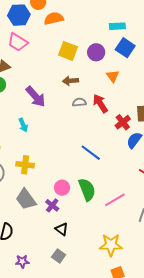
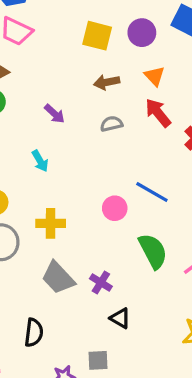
orange triangle: (113, 76) -> (155, 76), moved
purple arrow: (36, 97) -> (55, 114), size x0.6
gray semicircle: (79, 102) -> (111, 124), moved
pink circle: (62, 188) -> (115, 208), moved
gray square: (59, 256) -> (98, 360), moved, turned -32

